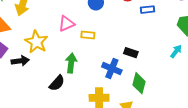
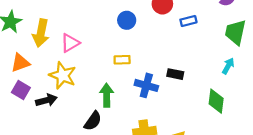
pink triangle: (67, 24) -> (70, 43), moved
blue cross: (112, 68) -> (146, 85), moved
green diamond: (139, 83) -> (216, 101), moved

